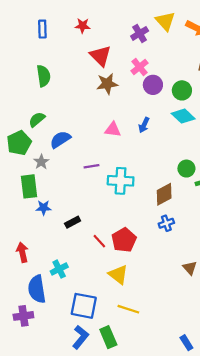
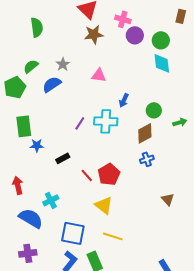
pink cross: (140, 67) -> (123, 19), turned -35
cyan diamond: (183, 116) -> (162, 63), turned 40
blue arrow: (144, 125) -> (124, 100), moved
gray star: (41, 162) -> (63, 64), moved
purple line: (92, 166) -> (80, 123), moved, turned -48
green circle: (186, 169) -> (154, 110), moved
blue semicircle: (37, 289) -> (31, 218), turned 130
purple cross: (23, 316) -> (28, 253), moved

